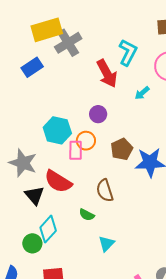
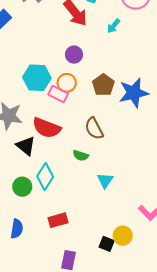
pink rectangle: (76, 150) -> (58, 94), turned -54
green circle: (32, 243) -> (22, 187), moved

